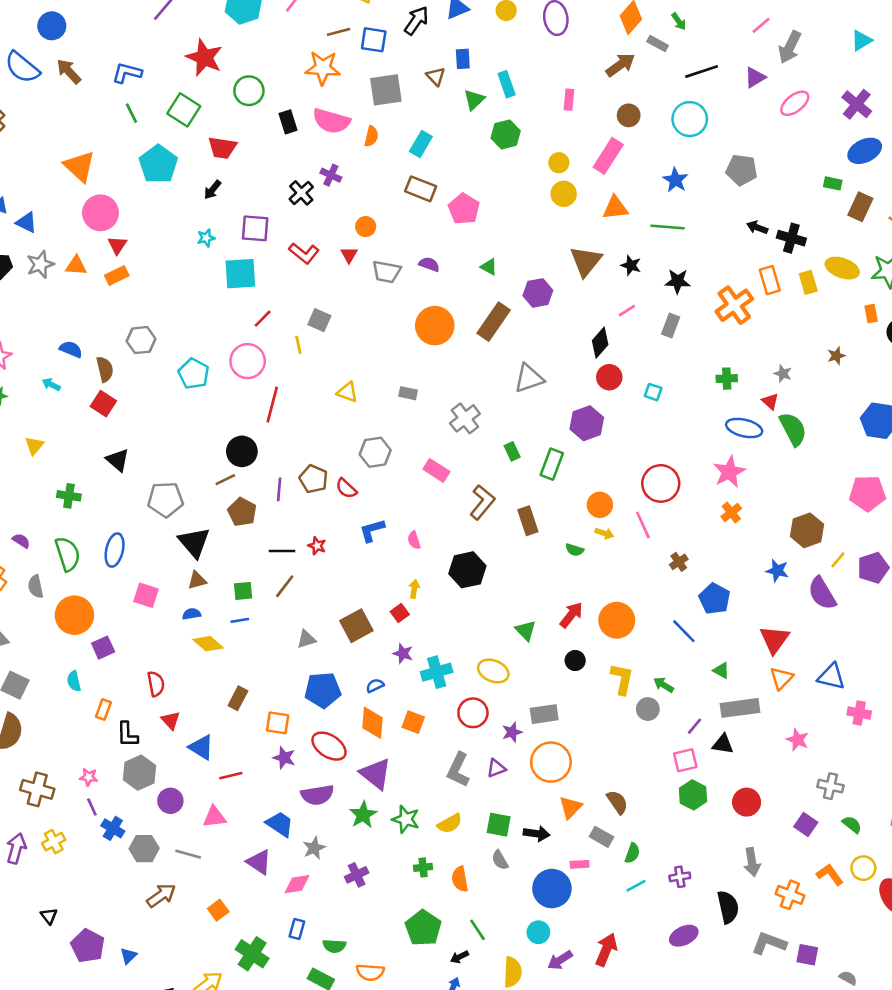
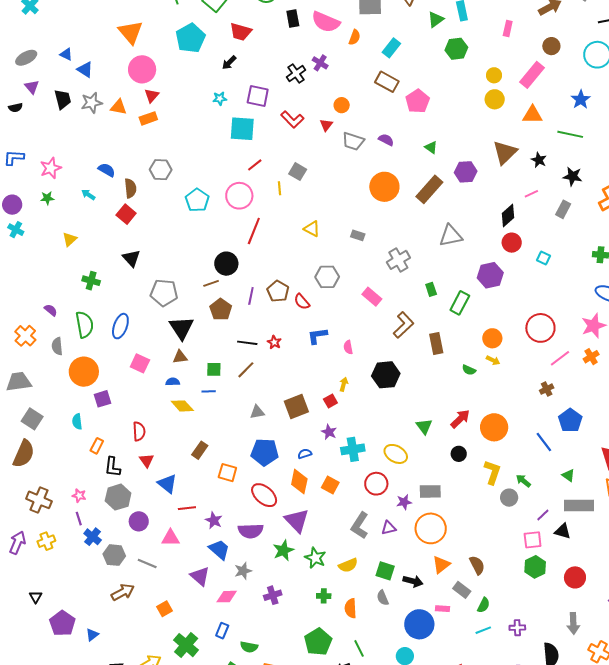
pink line: (643, 525) -> (560, 358), moved, turned 70
purple star: (284, 758) -> (214, 520), moved

